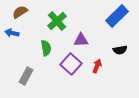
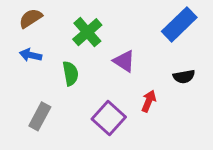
blue arrow: (12, 33) -> (31, 55), moved
purple triangle: (81, 40) -> (124, 61), turned 35
purple square: (71, 64) -> (109, 118), moved

